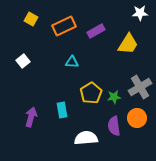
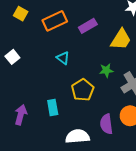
cyan triangle: (72, 62) -> (63, 58), turned 32
green star: (114, 97) -> (106, 70), moved

